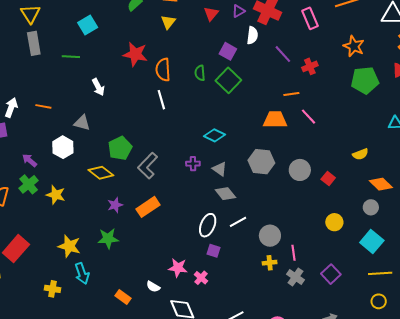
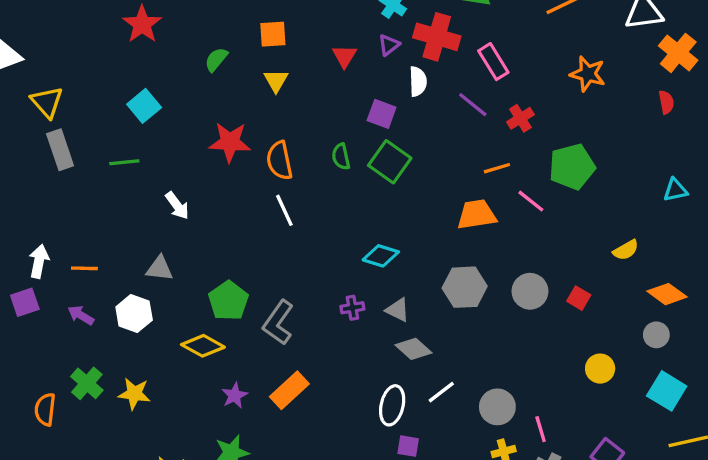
pink rectangle: (310, 18) -> (493, 62), moved
green pentagon: (365, 80) -> (572, 167), moved
orange line: (43, 106) -> (84, 268), moved
purple arrow: (30, 160) -> (81, 315), moved

